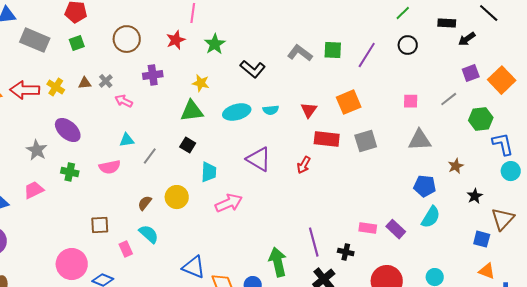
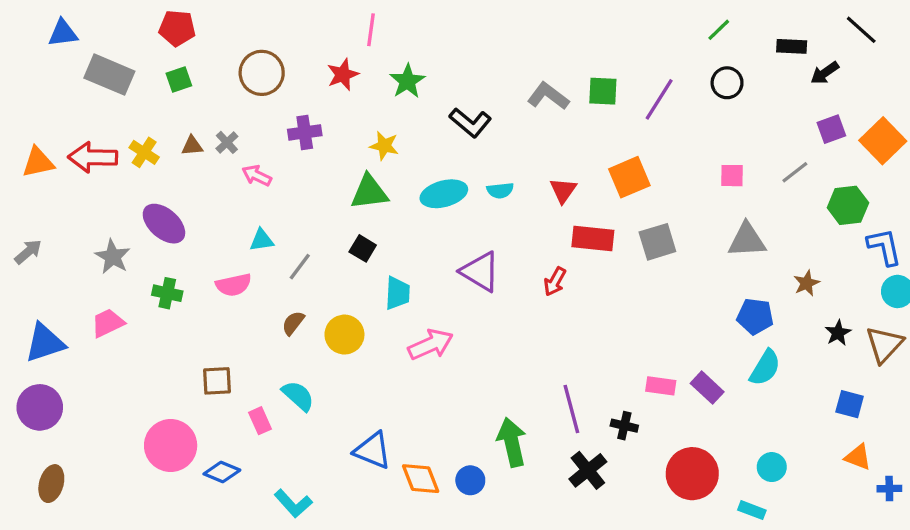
brown semicircle: (145, 203) -> (293, 323), moved
brown triangle: (503, 219) -> (884, 344), moved

